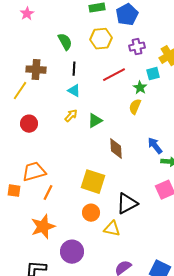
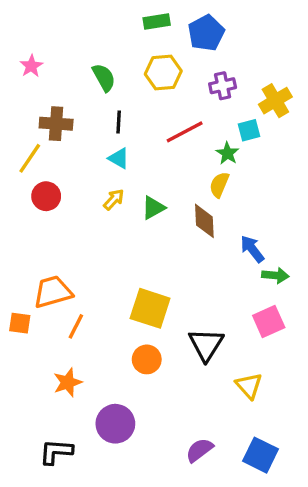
pink star: (27, 14) -> (31, 66), moved
red circle: (29, 124) -> (46, 196), moved
brown diamond: (116, 149) -> (204, 221), moved
black triangle: (127, 204) -> (206, 345), turned -30
orange star: (43, 227) -> (68, 383), size x0.7
yellow triangle: (112, 229) -> (249, 386), moved, turned 36

